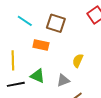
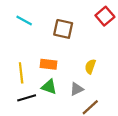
cyan line: (25, 21) -> (24, 21), moved
orange rectangle: (41, 45) -> (49, 64), moved

